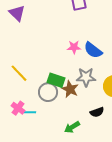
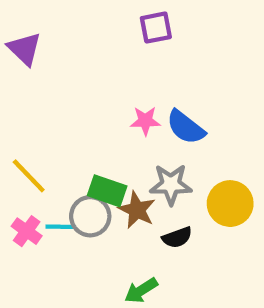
pink cross: (18, 108) -> (27, 231), moved
cyan line: (29, 112) -> (61, 227), moved
black semicircle: (97, 112) -> (177, 237), moved

